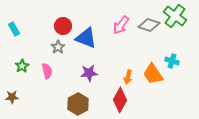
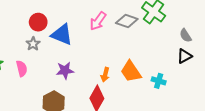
cyan cross: (172, 61) -> (159, 81), moved

